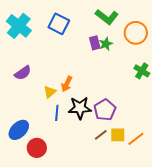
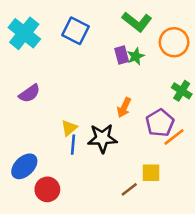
orange arrow: (67, 84) -> (124, 107), moved
yellow triangle: (50, 92) -> (69, 128), moved
purple pentagon: (105, 110) -> (160, 123), moved
brown line: (101, 135) -> (129, 189), moved
orange line: (136, 139) -> (174, 137), moved

